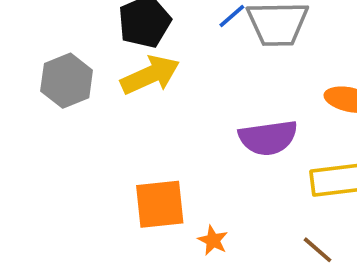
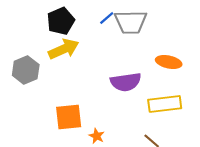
gray hexagon: (67, 81) -> (26, 70), moved

